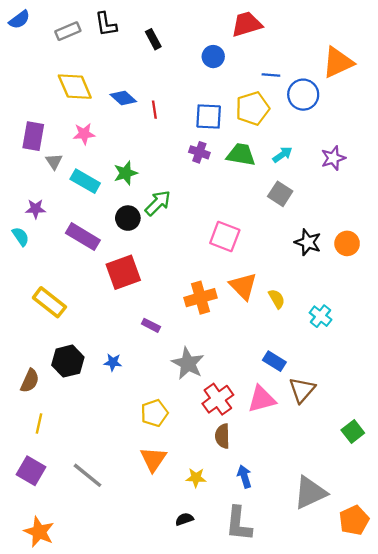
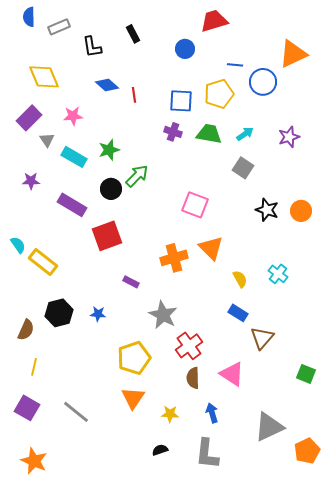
blue semicircle: (19, 20) -> (29, 17), moved, turned 126
black L-shape: (106, 24) -> (92, 47), moved
yellow diamond: (75, 87) -> (44, 77), moved
purple rectangle: (33, 136) -> (29, 118), turned 35
cyan semicircle: (21, 237) -> (18, 245), moved
yellow semicircle: (277, 299) -> (240, 279), moved
pink triangle: (262, 399) -> (232, 374), moved, turned 48
yellow pentagon: (154, 413) -> (134, 358), size x1.4
green square: (353, 431) -> (306, 374), turned -30

